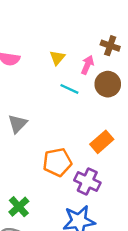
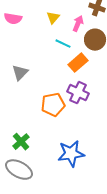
orange rectangle: (102, 142) -> (78, 63), moved
purple cross: (87, 181) -> (78, 93), moved

